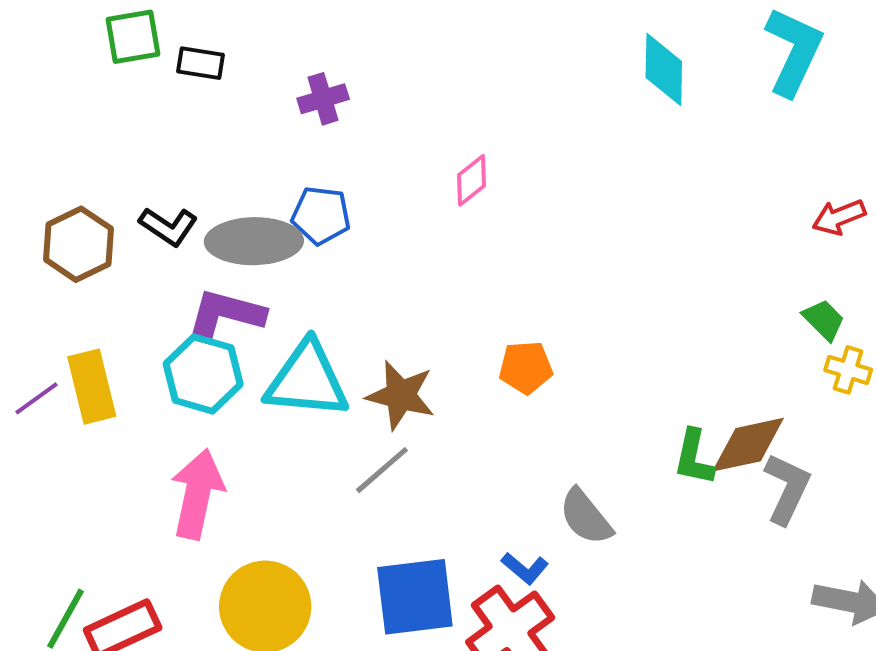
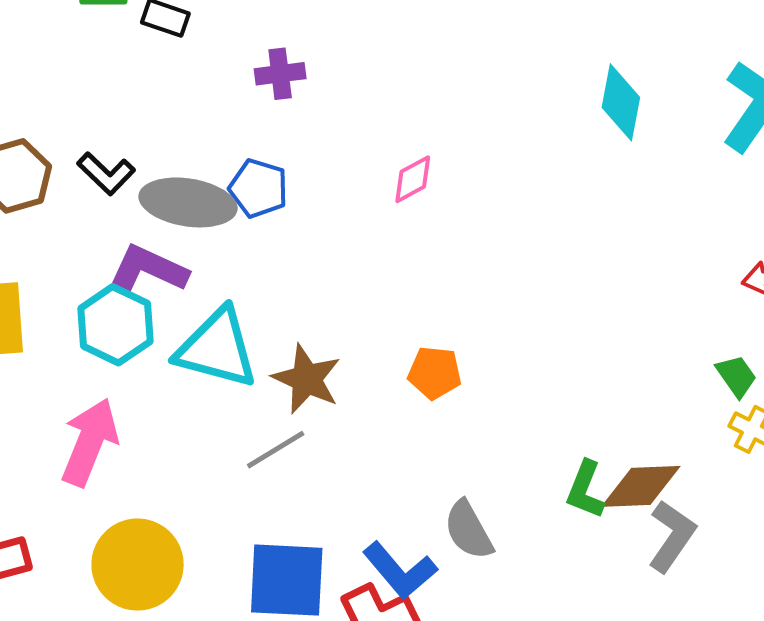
blue L-shape: (525, 568) -> (400, 570), size x1.6

